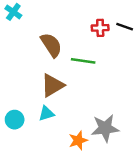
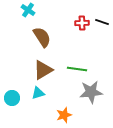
cyan cross: (13, 12) -> (28, 10), moved
green line: (83, 61) -> (77, 69), moved
gray star: (105, 128) -> (91, 92), moved

